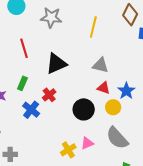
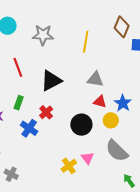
pink triangle: (87, 143) -> (87, 158), turned -40
gray cross: (10, 154) -> (11, 174), turned 32

